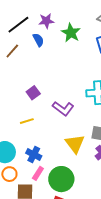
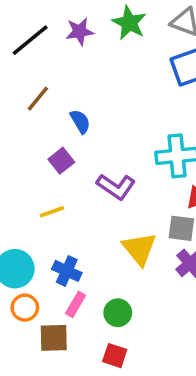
green star: (71, 33) -> (129, 23), moved
blue semicircle: (38, 40) -> (80, 121), moved
brown line: (12, 51) -> (38, 99), moved
green circle: (61, 179) -> (118, 313), size x0.6

